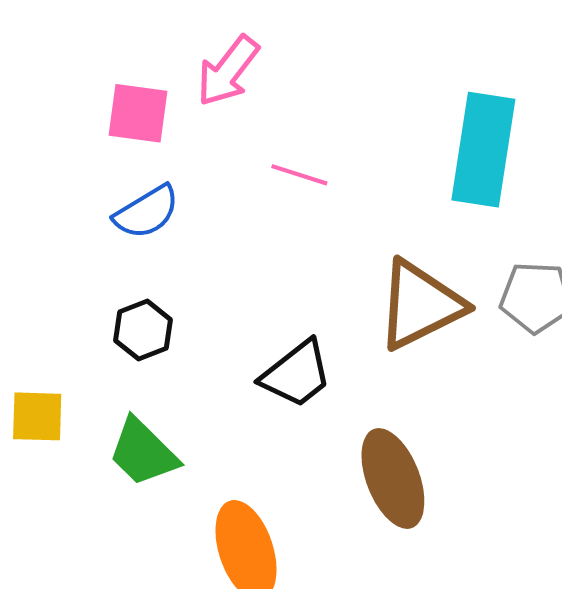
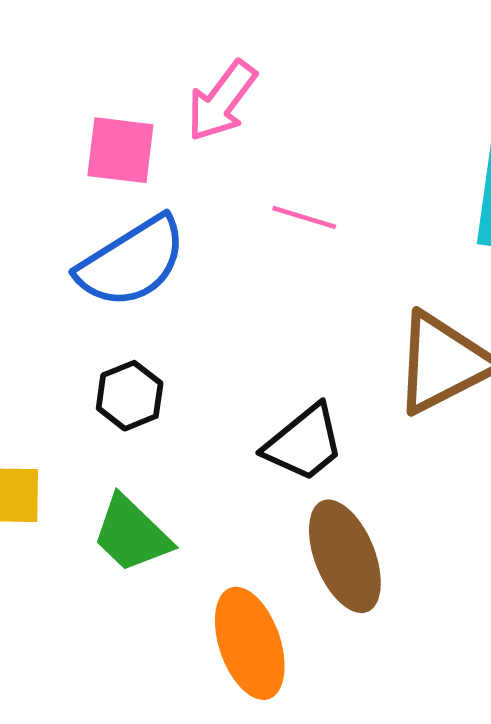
blue semicircle: (147, 212) -> (132, 262), size x1.5
brown ellipse: (393, 478) -> (345, 556), moved

